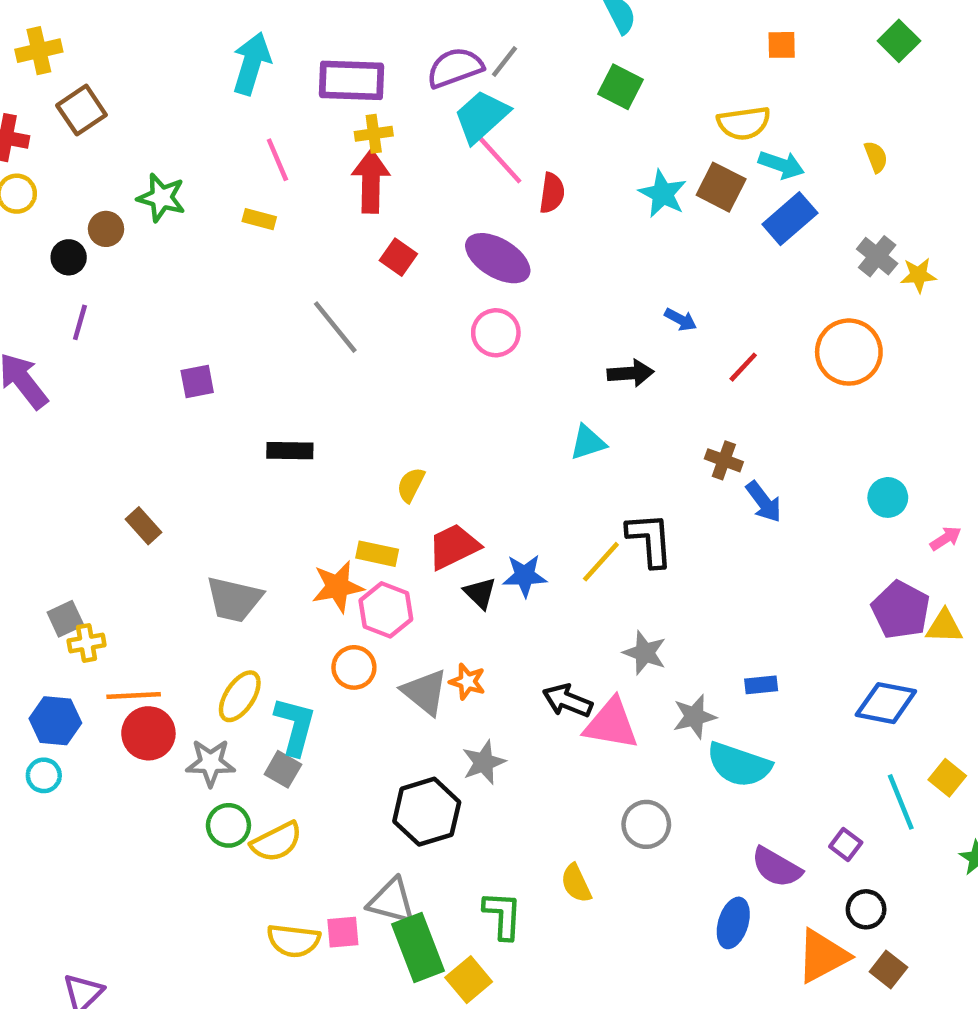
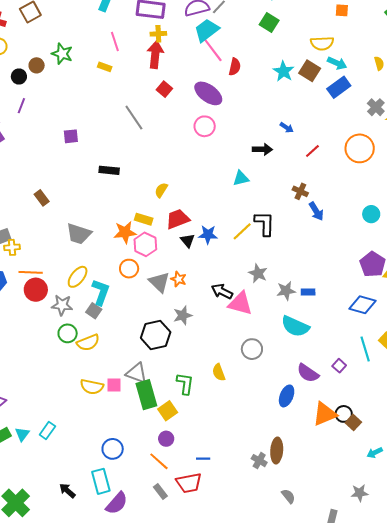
gray star: (694, 717) -> (286, 291), moved
black circle: (866, 909) -> (344, 414), moved

